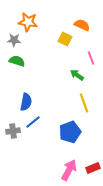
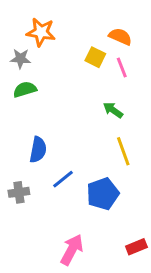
pink line: (91, 58) -> (122, 67), moved
green semicircle: (17, 61) -> (25, 89), turned -35
blue line: (33, 122) -> (63, 179), moved
pink arrow: (69, 170) -> (72, 250), moved

